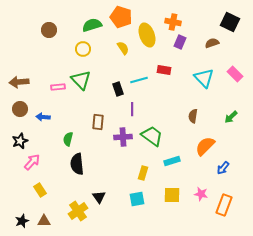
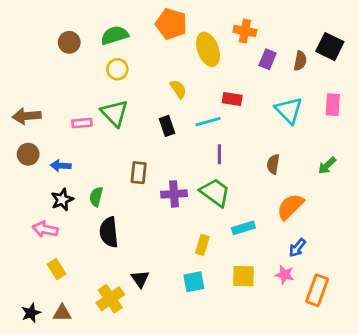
black square: (230, 22) -> (330, 47), moved
green semicircle: (92, 25) -> (115, 35), moved
purple rectangle: (180, 42) -> (268, 59), moved
brown semicircle: (212, 43) -> (300, 61), turned 120
yellow semicircle: (123, 48) -> (178, 89), moved
pink rectangle: (235, 74) -> (333, 105), turned 49
cyan line: (139, 80) -> (208, 122), moved
purple line: (132, 109) -> (219, 154), moved
black star: (20, 141) -> (62, 200), moved
pink arrow: (32, 162) -> (45, 229), turned -120
blue arrow: (223, 168) -> (297, 248), moved

